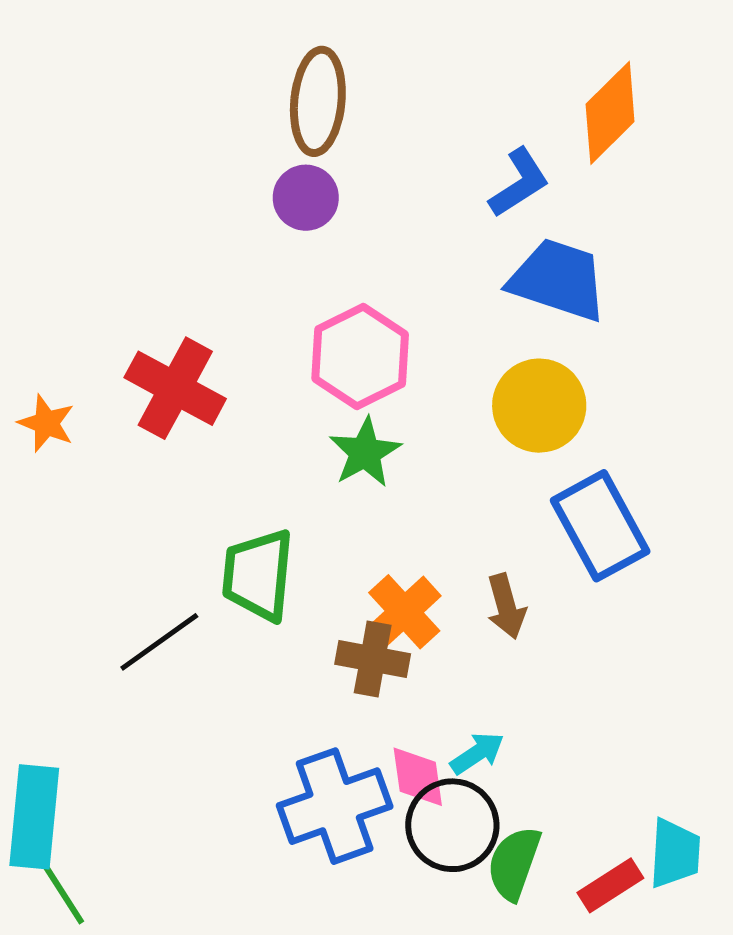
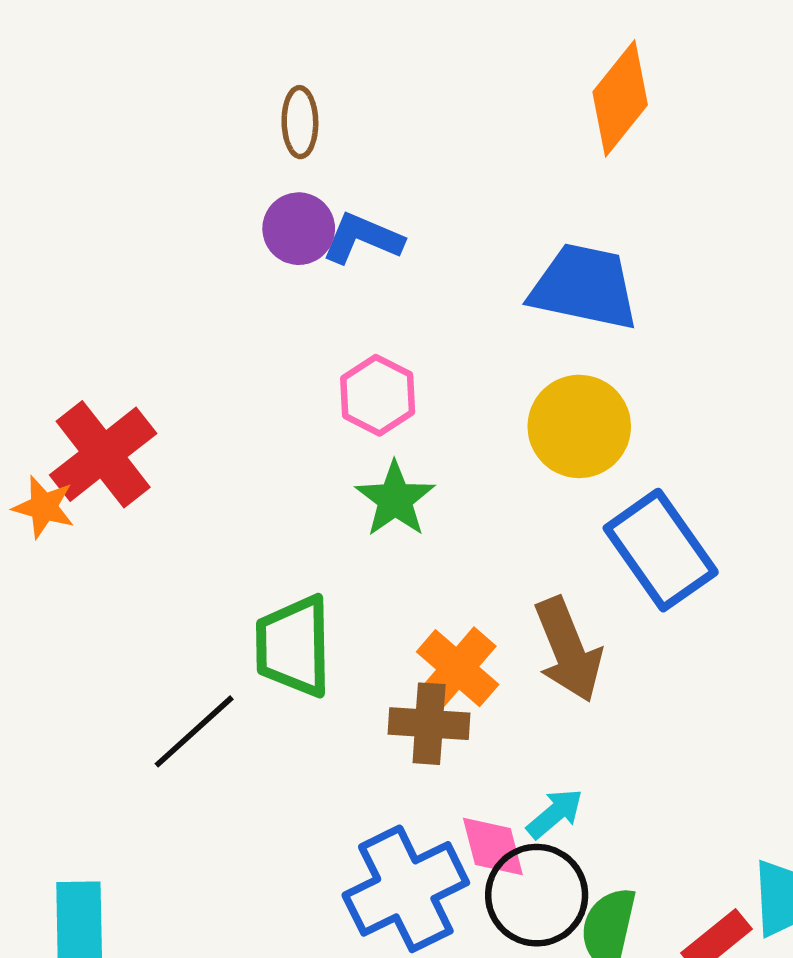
brown ellipse: (318, 101) -> (300, 122), size x0.6
blue L-shape: (519, 183) -> (363, 238), moved, turned -118
pink hexagon: (360, 356) -> (378, 395), size x0.7
red cross: (175, 388) -> (103, 454), moved, turned 30
brown arrow: (506, 606) -> (568, 650), size x1.5

